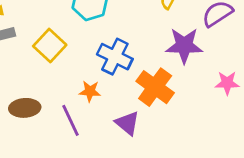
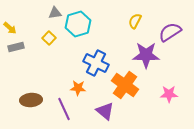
yellow square: (50, 45) -> (49, 38), moved, size x0.6
pink star: (227, 83) -> (169, 94), moved

